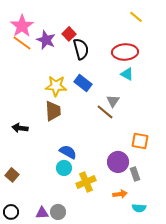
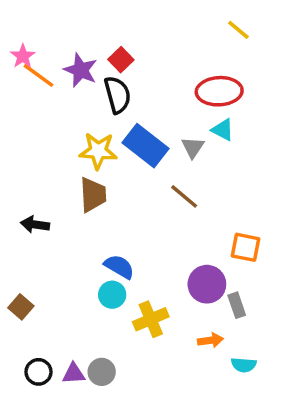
pink star: (22, 26) -> (23, 56), moved, size x0.6
black semicircle: (81, 49) -> (117, 95), moved
blue rectangle: (83, 83) -> (146, 146), size x1.4
gray triangle: (113, 101) -> (193, 147), moved
black circle: (11, 212) -> (38, 372), moved

